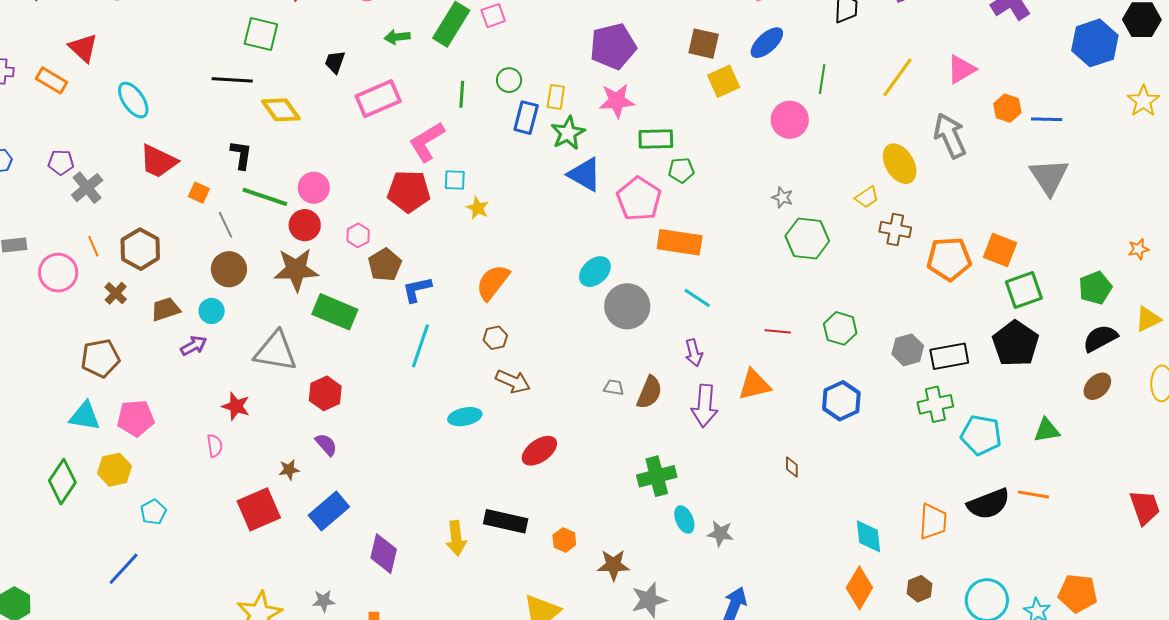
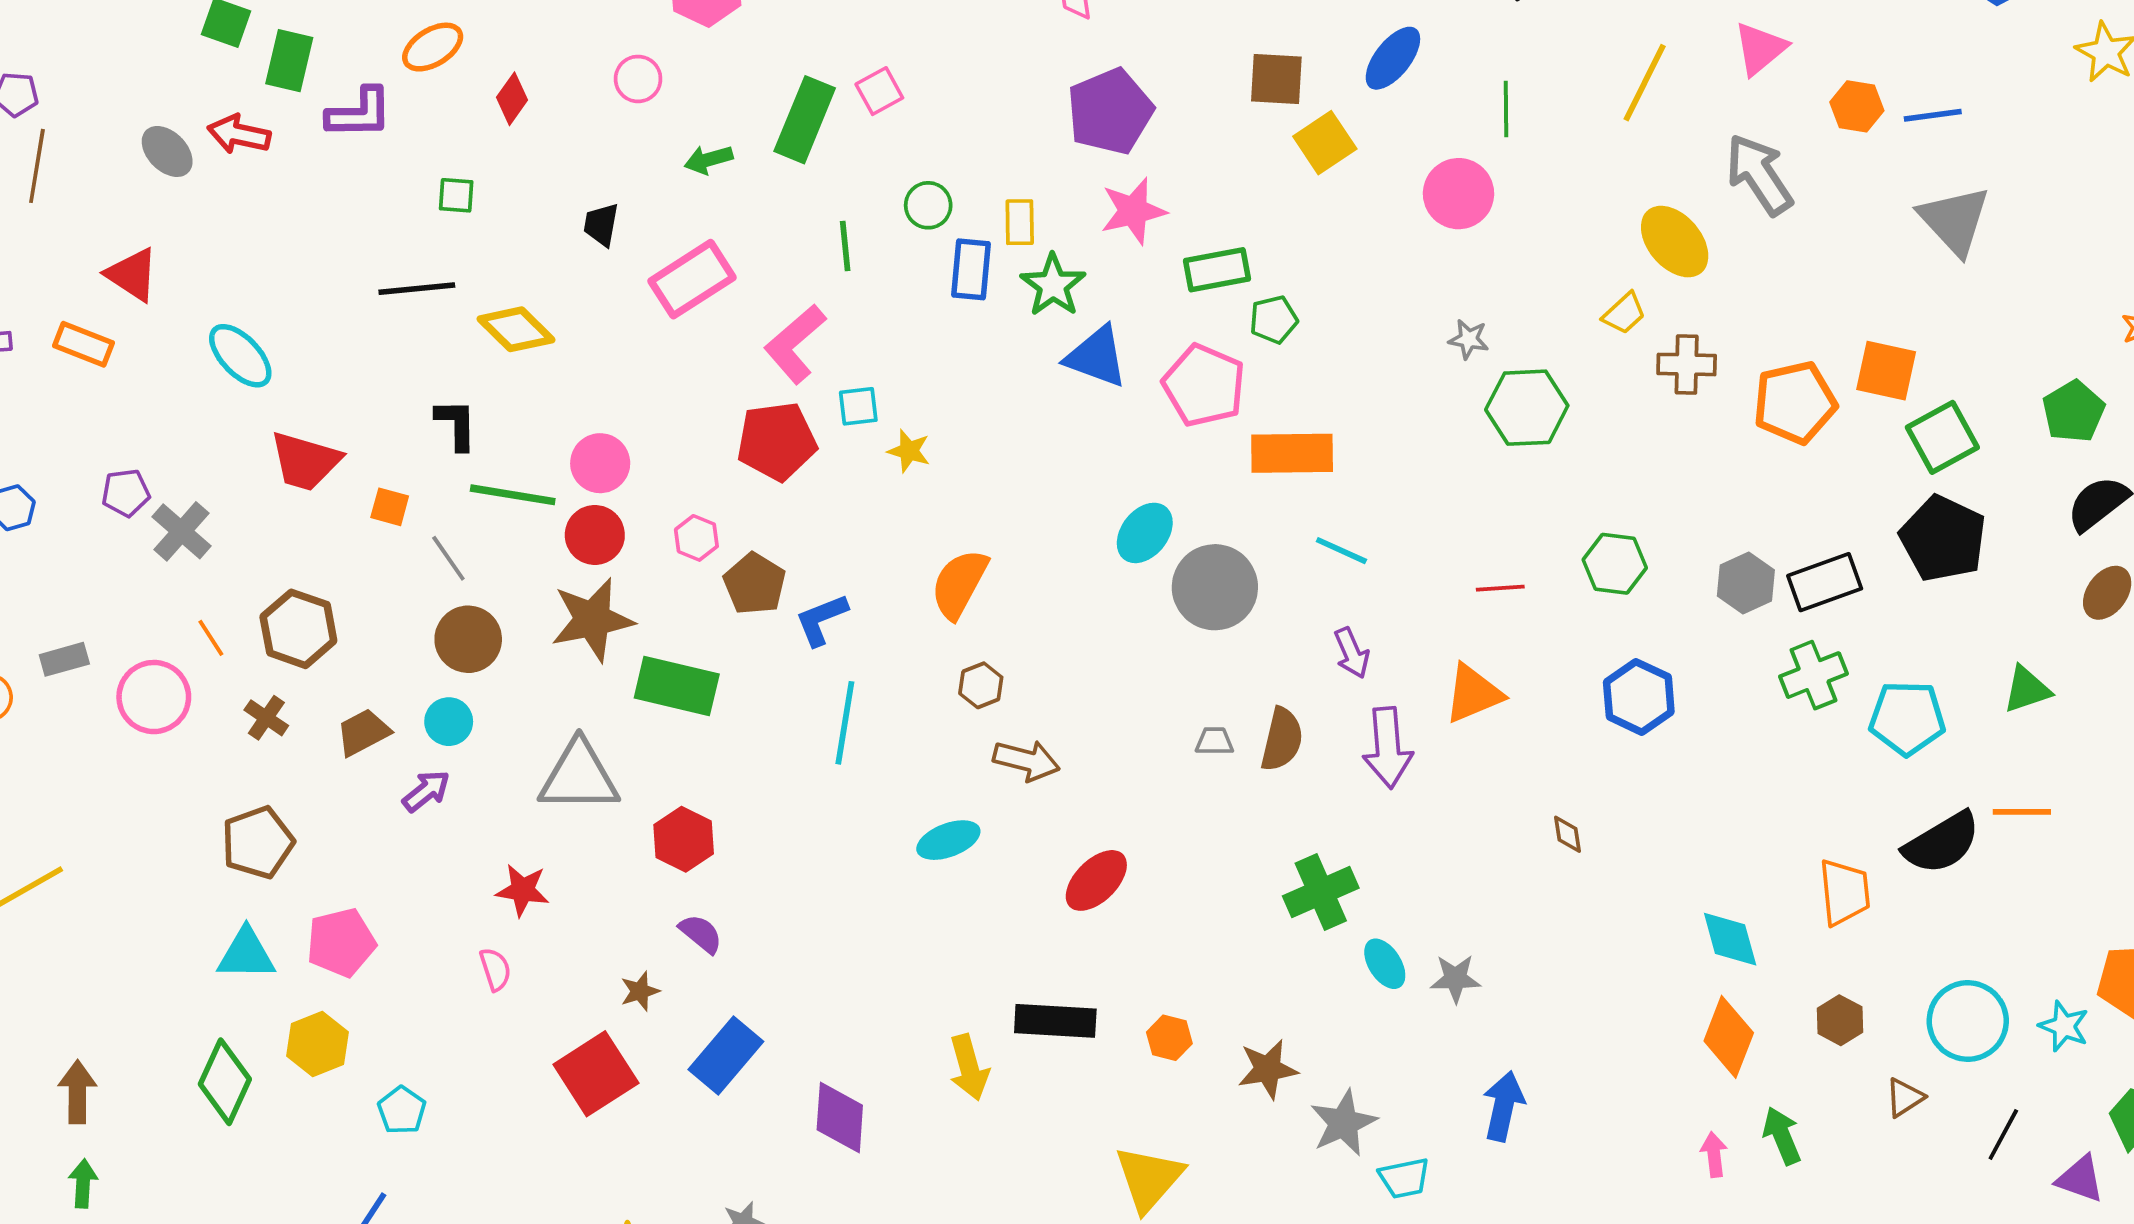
green square: (261, 34) -> (456, 195), size x0.6

